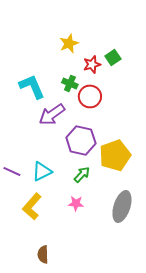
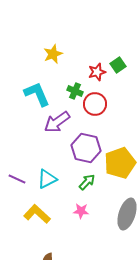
yellow star: (69, 43) -> (53, 54), moved
yellow L-shape: (32, 206) -> (37, 214), turned 92

